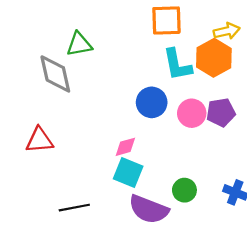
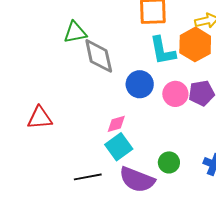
gray diamond: (55, 74) -> (99, 56), moved
cyan square: (128, 173) -> (119, 147), turned 32
black line: (74, 208) -> (88, 177), moved

